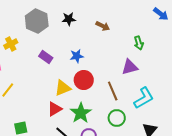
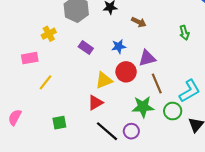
brown arrow: (103, 26) -> (139, 22), moved
purple triangle: (130, 67) -> (147, 58), moved
green star: (81, 113) -> (143, 107), moved, turned 30
green circle: (117, 118) -> (173, 111), moved

